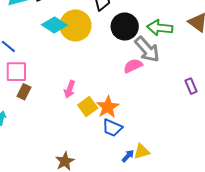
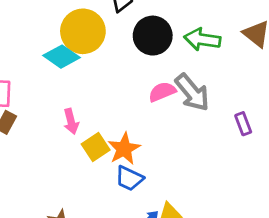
cyan diamond: (54, 25) -> (62, 57), moved
gray arrow: (147, 49) -> (192, 92), moved
pink arrow: (70, 89) -> (71, 121), turned -36

